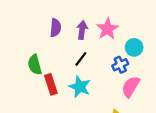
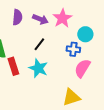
purple arrow: (82, 30) -> (40, 19), turned 105
blue cross: (120, 65) -> (73, 49), turned 32

